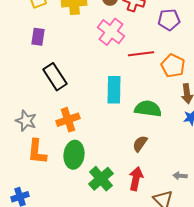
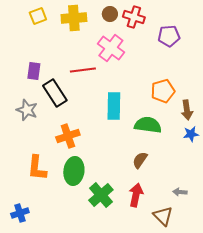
purple rectangle: (38, 37) -> (34, 71), moved
red line: (141, 54) -> (83, 70), moved
orange pentagon: (173, 66) -> (163, 91), moved, turned 30
gray star: (26, 121) -> (27, 110), moved

